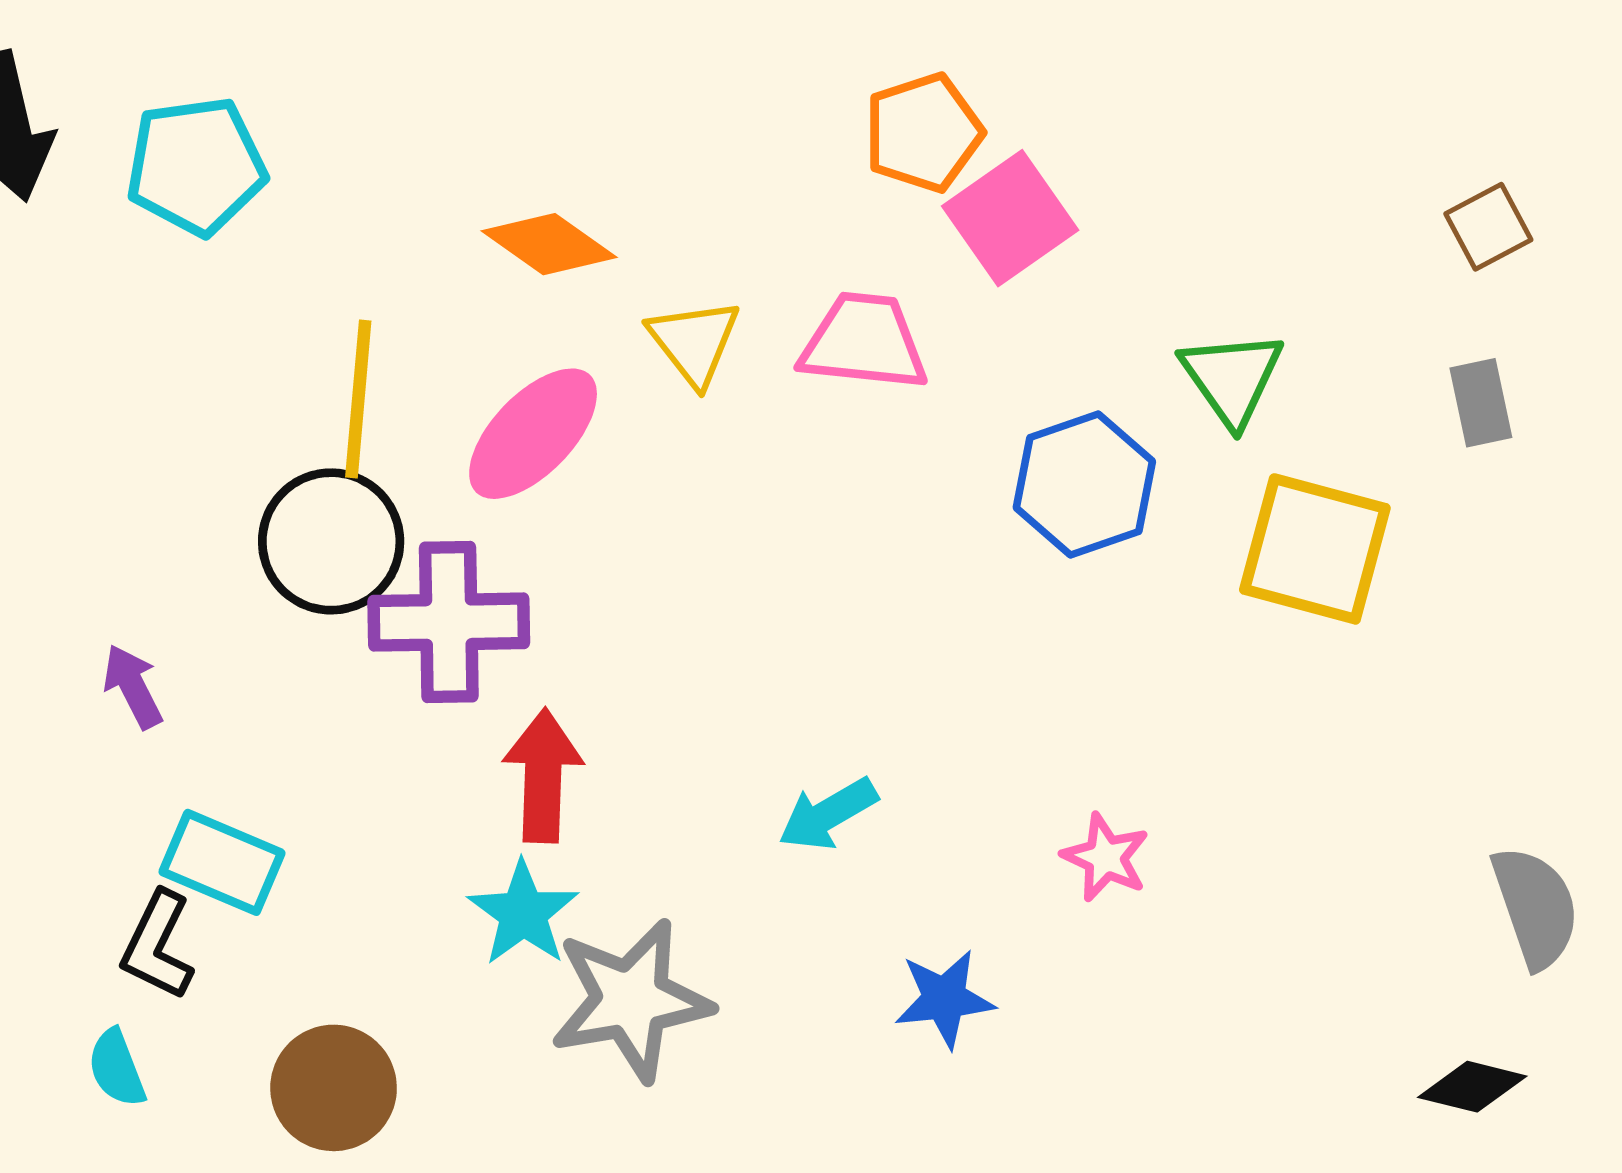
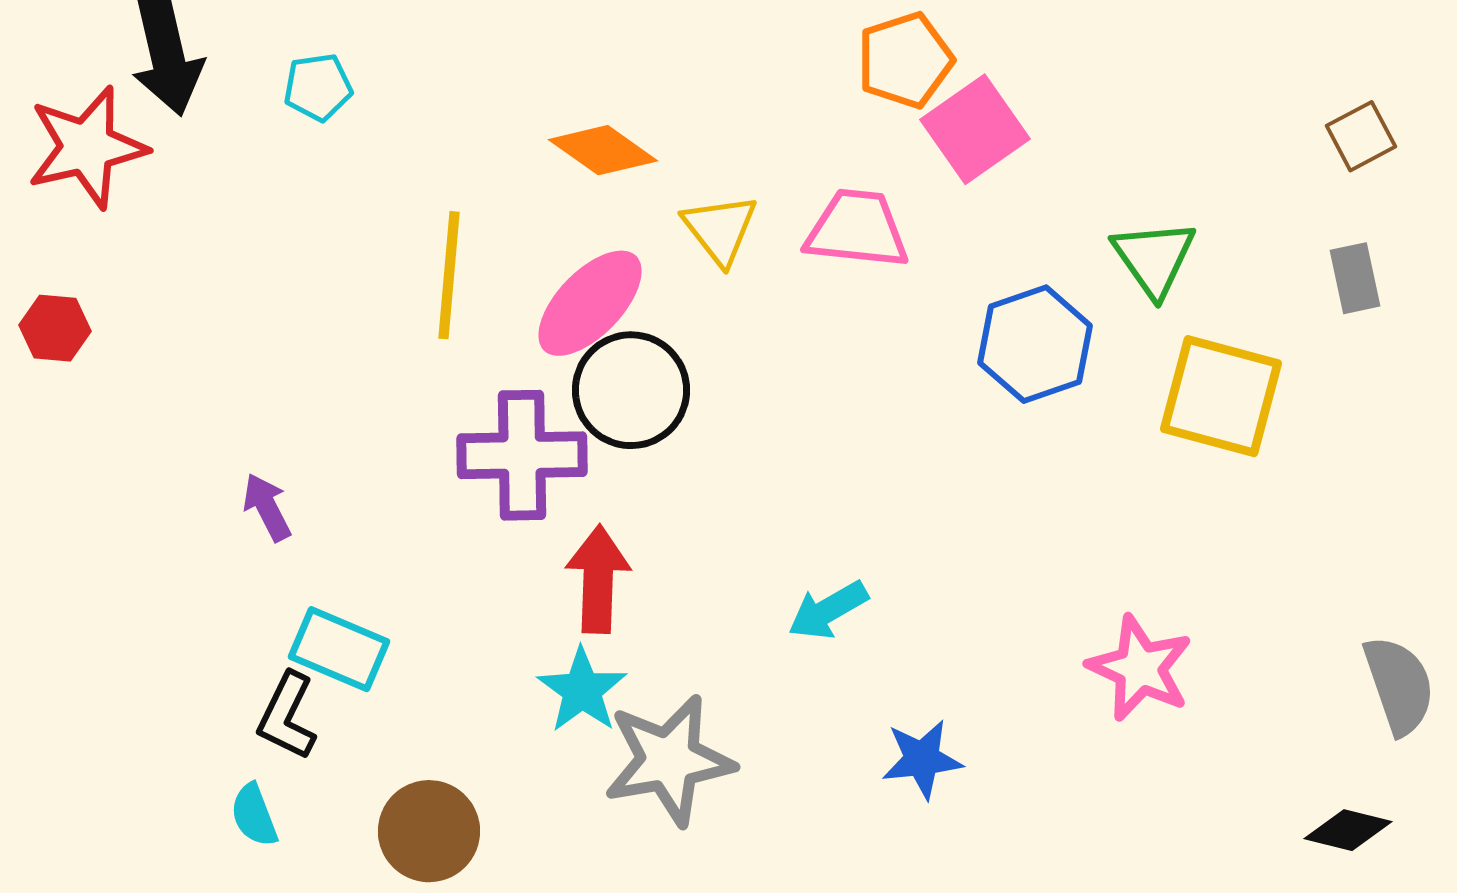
cyan pentagon: (196, 166) -> (318, 87), size x0.6
black circle: (331, 541) -> (631, 390), moved
pink star: (1105, 857) -> (1140, 668), moved, size x1.5

